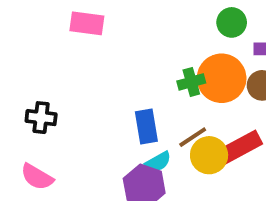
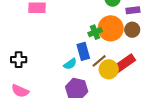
blue rectangle: (146, 127) -> (83, 51), moved
cyan semicircle: (158, 162) -> (70, 64), moved

